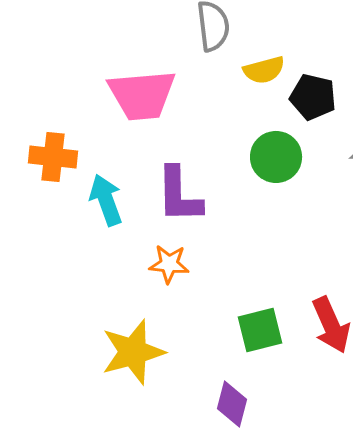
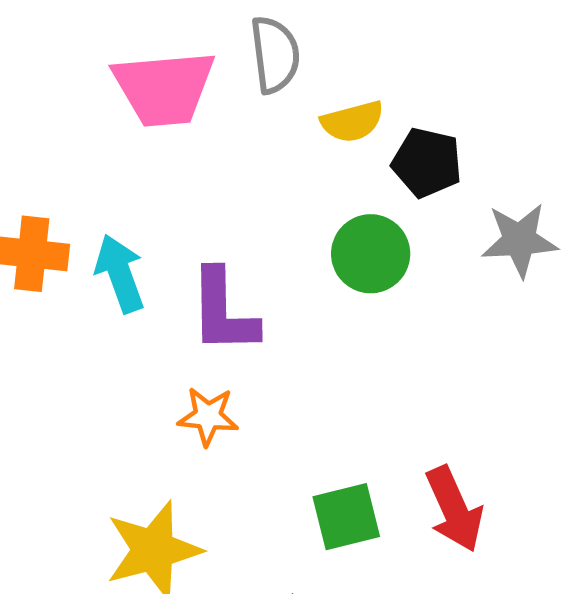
pink trapezoid: (142, 95) -> (164, 88), moved
cyan arrow: (106, 200) -> (120, 274), moved

